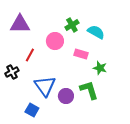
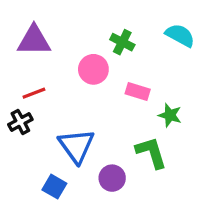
green cross: (72, 25) -> (122, 42), turned -32
cyan semicircle: (96, 32) -> (180, 35), moved
red line: (30, 55) -> (34, 93), moved, turned 40
purple circle: (66, 96) -> (112, 178), moved

